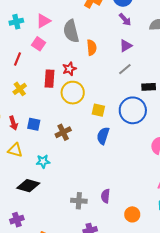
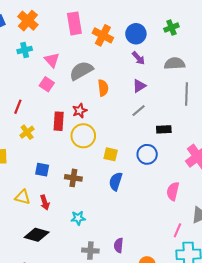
pink triangle: (43, 21) -> (52, 60), turned -42
cyan cross: (16, 22) -> (25, 50), moved
gray semicircle: (71, 31) -> (81, 71), turned 75
red line: (17, 59) -> (18, 107), moved
blue circle: (133, 110) -> (147, 154), size x0.7
red arrow: (13, 123) -> (45, 202), moved
brown cross: (63, 132) -> (73, 178), turned 35
cyan star: (43, 161) -> (78, 218), moved

